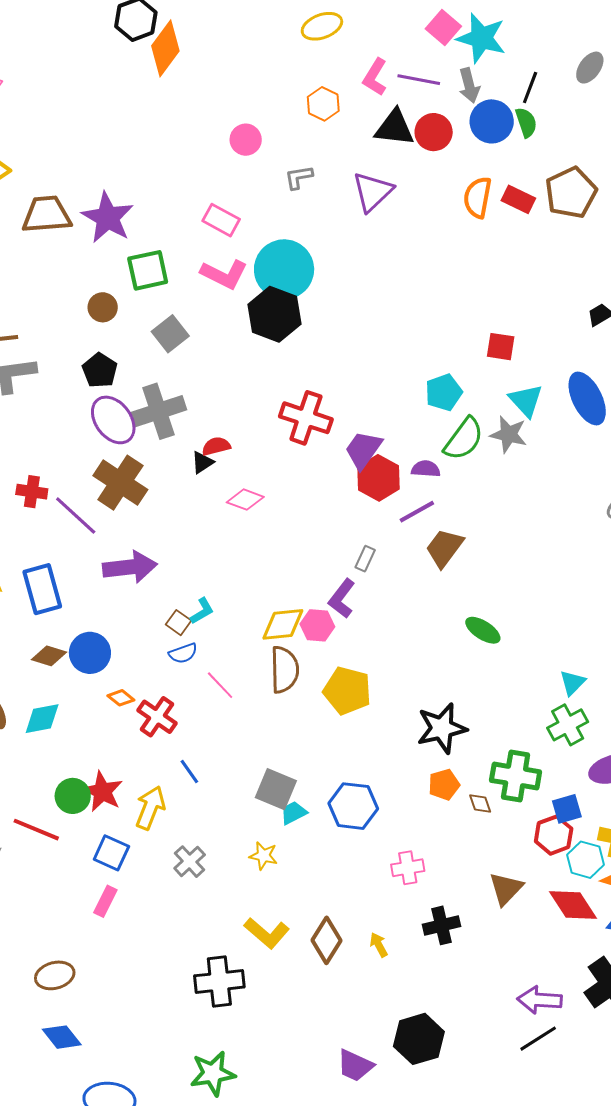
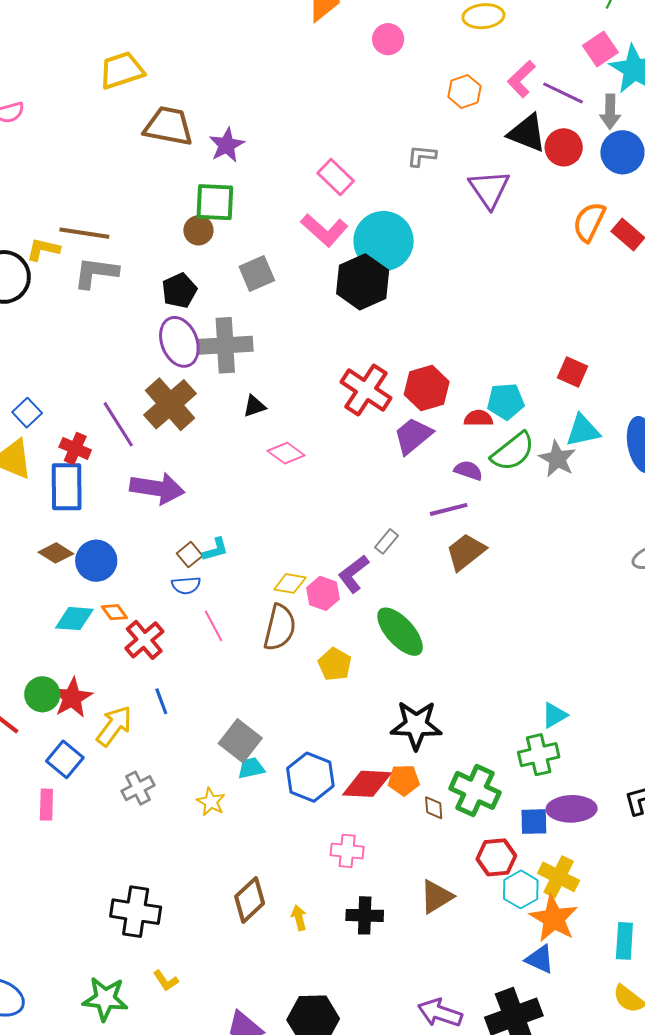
pink circle: (246, 140) -> (388, 39), moved
purple triangle: (373, 192) -> (489, 189), turned -36
purple star: (108, 218) -> (227, 145), size x0.7
green square: (148, 270) -> (215, 202), moved
cyan triangle: (526, 400) -> (583, 431), turned 45
red semicircle: (216, 446) -> (478, 418), moved
red hexagon: (378, 478) -> (427, 388), moved
red cross: (32, 492) -> (75, 448), moved
yellow diamond: (283, 624) -> (290, 583), size x0.7
green ellipse: (483, 630) -> (400, 632), moved, size x1.5
yellow pentagon: (347, 691) -> (335, 664), size x0.7
cyan diamond: (42, 719) -> (74, 619), moved
blue square: (567, 809) -> (534, 822), moved
pink rectangle: (105, 901) -> (46, 805), turned -40
red diamond: (573, 905) -> (367, 784), moved, turned -69
yellow L-shape: (267, 933) -> (166, 981), moved, size x0.6

